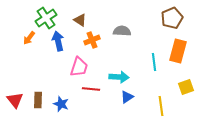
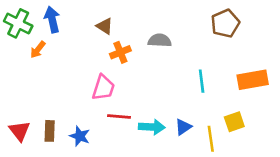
green cross: (46, 18) -> (18, 23), moved, turned -30
blue arrow: (58, 41) -> (52, 20), moved
orange rectangle: (178, 51) -> (253, 80), moved, turned 65
cyan arrow: (119, 77) -> (152, 127), moved
yellow square: (186, 87) -> (234, 122), moved
blue triangle: (127, 97) -> (183, 127), moved

